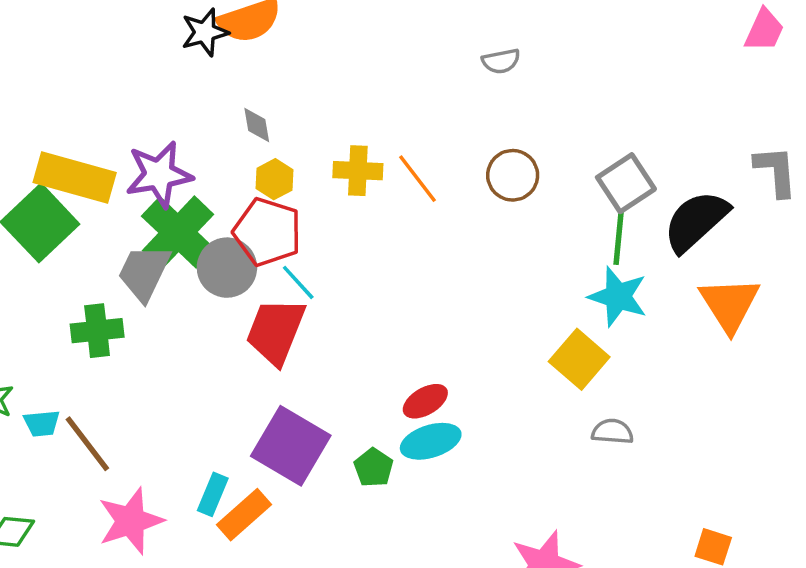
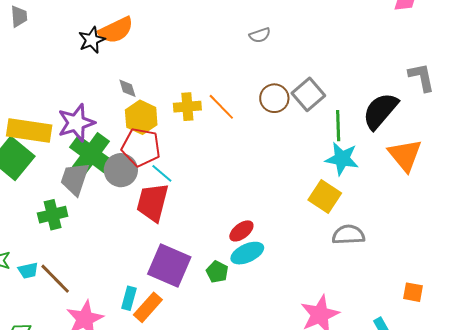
yellow hexagon: (274, 179) -> (141, 117), size x1.5
gray square: (626, 183) -> (308, 94), moved
gray semicircle: (612, 432) -> (348, 235), size x1.4

